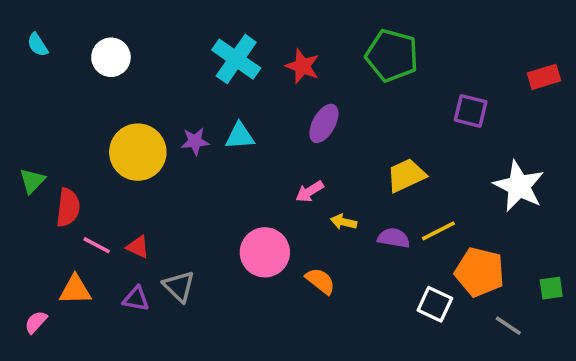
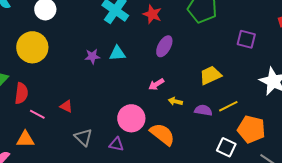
yellow circle: (138, 152) -> (32, 47), moved
red triangle: (138, 247) -> (66, 106), moved
orange semicircle: (320, 281) -> (162, 134), size x1.5
purple triangle: (136, 299) -> (116, 144), moved

